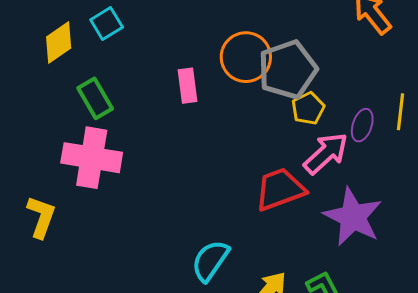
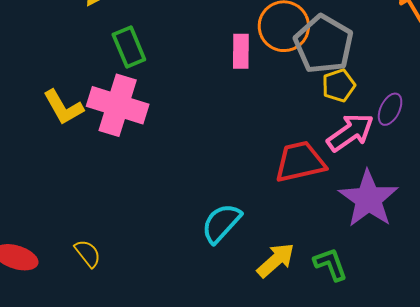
gray pentagon: (288, 70) -> (324, 44), turned -30
pink rectangle: (187, 86) -> (241, 51), moved
yellow L-shape: (41, 217) -> (63, 107), moved, turned 123

